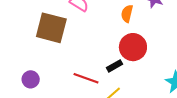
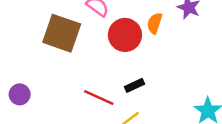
red circle: (133, 47) -> (125, 35), moved
purple circle: (31, 79) -> (20, 94), moved

